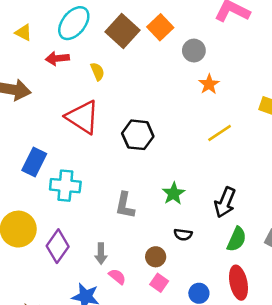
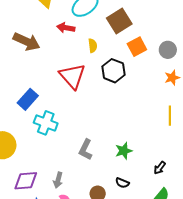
orange square: (160, 27) -> (137, 47), moved
yellow line: (220, 133) -> (170, 116), turned -72
black hexagon: (138, 135) -> (113, 71), moved
black arrow: (225, 202) -> (160, 168), size x0.6
purple diamond: (58, 246) -> (26, 181), moved, turned 35

